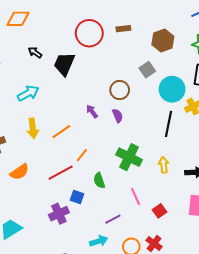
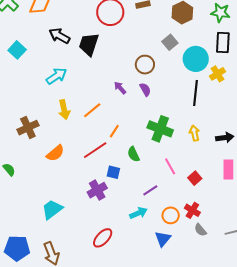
black arrow: (35, 52) -> (59, 36), size x1.5

